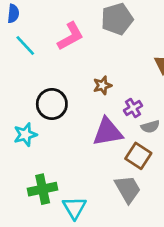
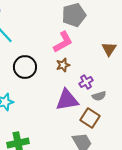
pink L-shape: (70, 36) -> (63, 42), moved
black circle: (52, 104) -> (25, 67), moved

